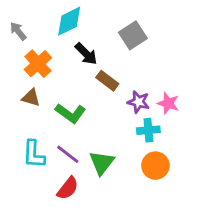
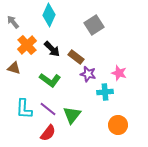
cyan diamond: (69, 21) -> (49, 15), turned -40
black arrow: (86, 54) -> (52, 49), moved
brown triangle: (31, 98) -> (14, 68), moved
purple star: (138, 102) -> (88, 74), moved
orange circle: (155, 166) -> (118, 125), moved

